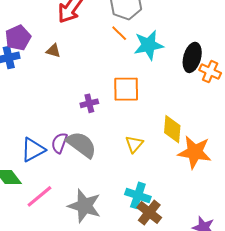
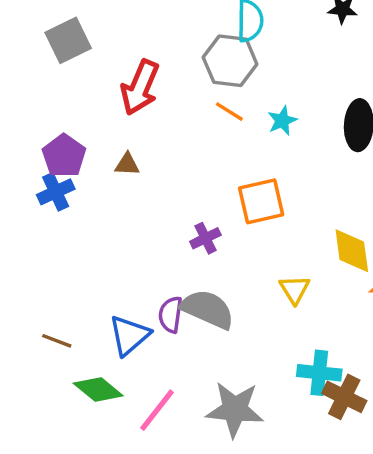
cyan star: (149, 45) -> (282, 121), size x0.6

